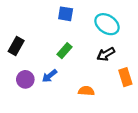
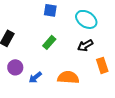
blue arrow: (49, 76) -> (35, 77), moved
orange semicircle: (86, 91) -> (68, 77), size x1.5

